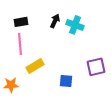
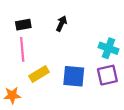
cyan cross: (75, 25) -> (109, 48), moved
blue square: (66, 81) -> (74, 76), moved, size x1.5

